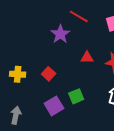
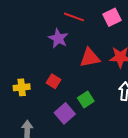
red triangle: (87, 58) -> (90, 58), size x1.5

